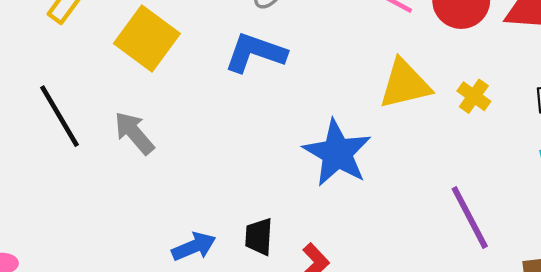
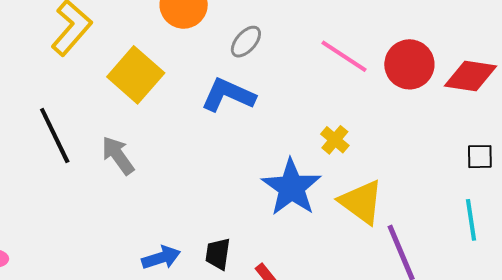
yellow triangle: (405, 84) -> (361, 202), moved, turned 45
yellow cross: (474, 96) -> (335, 140), moved

